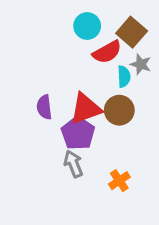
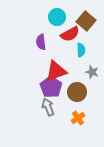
gray star: (141, 64) -> (92, 72), moved
purple semicircle: (44, 107) -> (41, 42), moved
brown circle: (119, 110) -> (77, 92), moved

